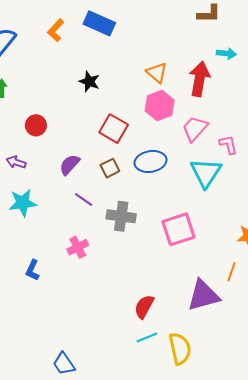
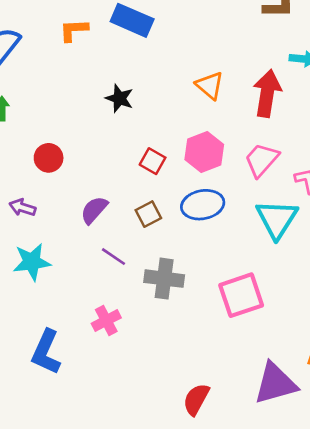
orange L-shape: (56, 30) -> (74, 30), turned 45
pink hexagon: (160, 105) -> (204, 152), moved
red square: (114, 129) -> (153, 161), size x0.7
blue L-shape: (33, 270) -> (46, 352), size x1.6

